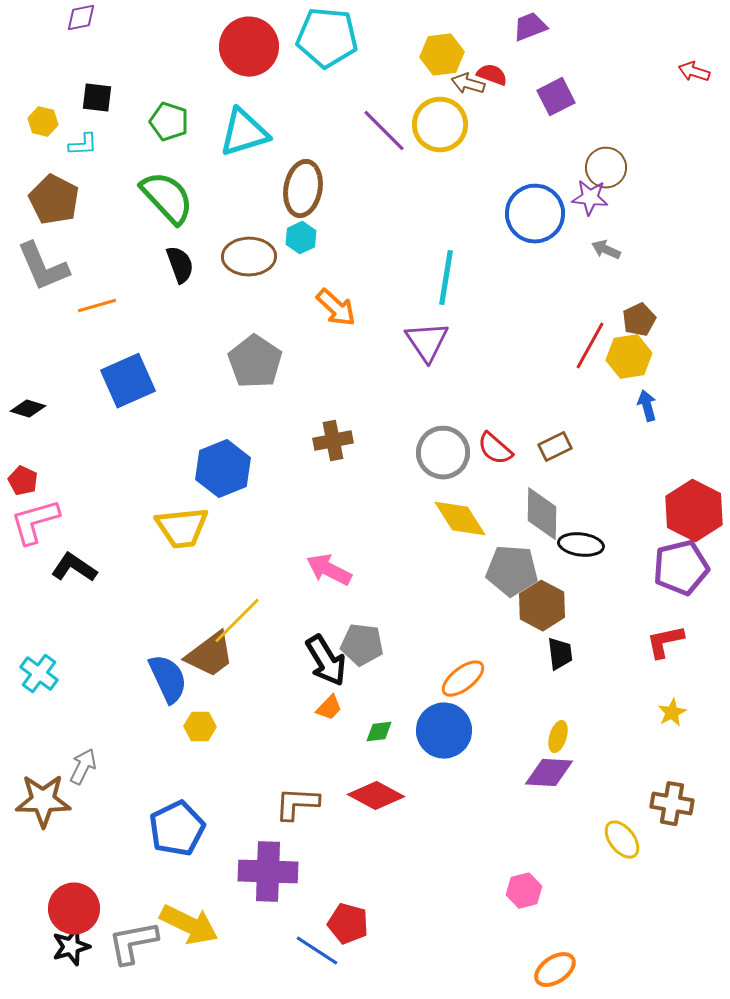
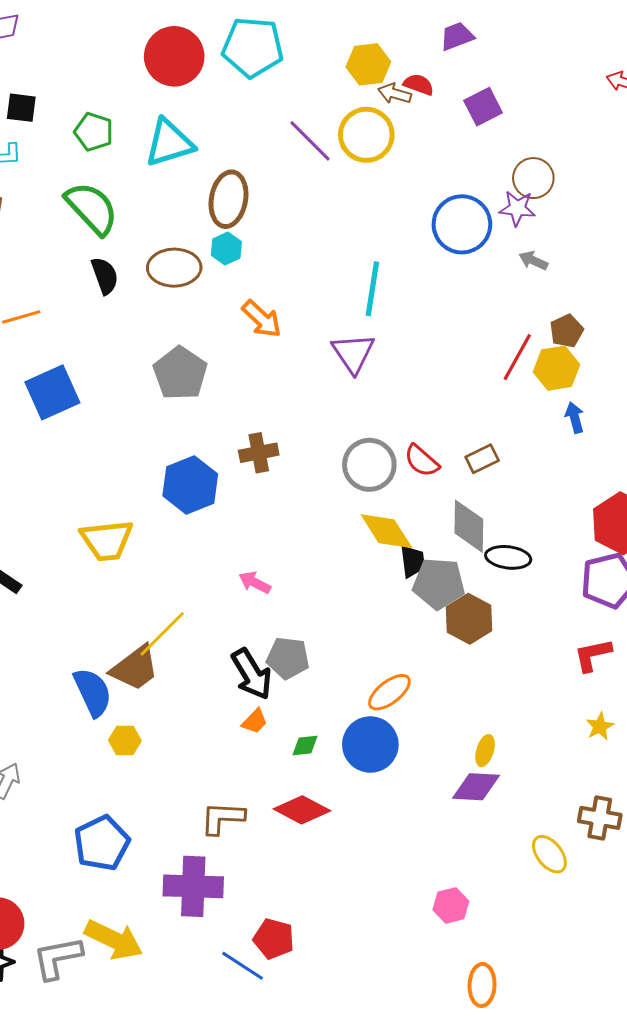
blue hexagon: (223, 469) -> (190, 485), moved
pink arrow: (329, 570) -> (255, 583), size x0.7
black trapezoid: (560, 654) -> (413, 561), moved
orange ellipse: (555, 970) -> (482, 985), turned -54

